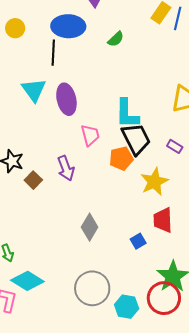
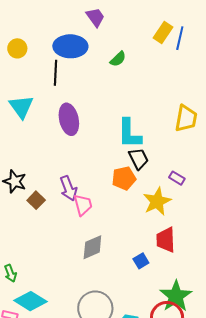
cyan triangle: (34, 90) -> (21, 107), moved
pink trapezoid: (90, 135) -> (83, 205), moved
black trapezoid: (136, 139) -> (139, 159), size x0.7
purple rectangle: (175, 146) -> (177, 178), moved
gray diamond: (90, 227) -> (92, 247), turned 36

